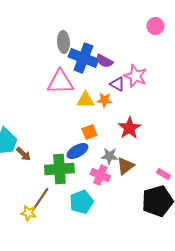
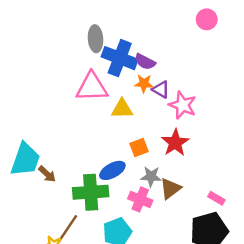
pink star: (135, 76) -> (183, 105), moved
orange star: (104, 100) -> (144, 83), moved
orange square: (89, 132) -> (139, 147), moved

